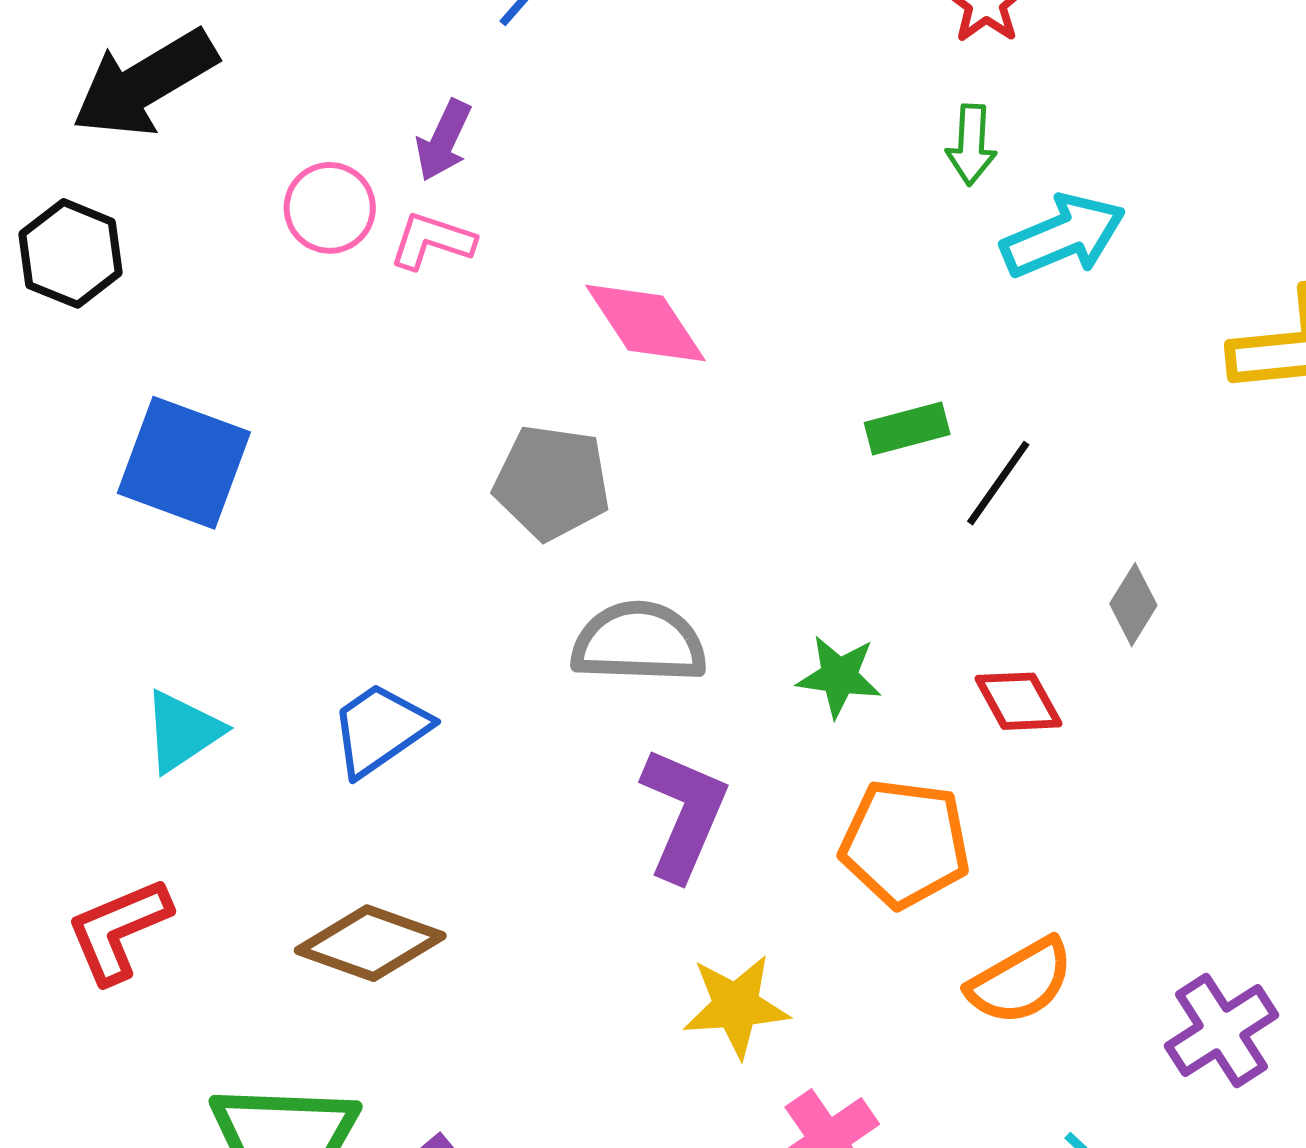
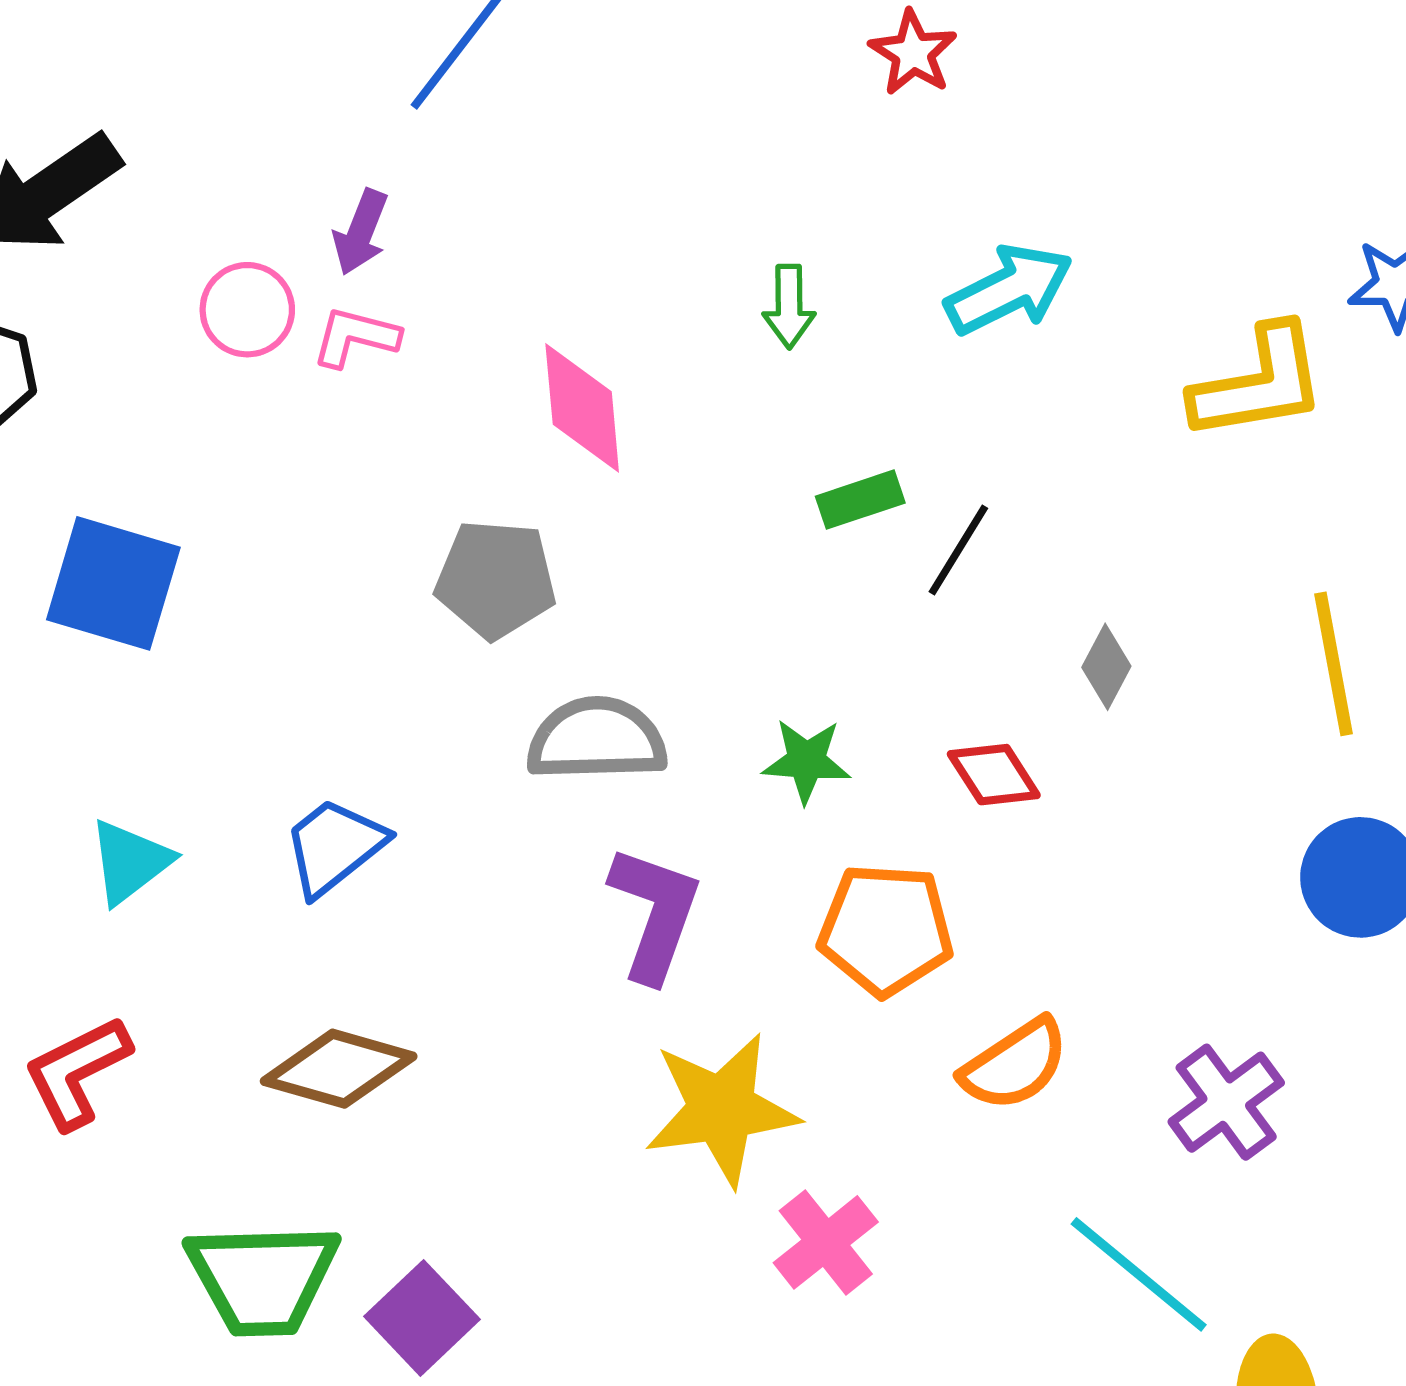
green arrow: (971, 145) -> (789, 307), moved
pink diamond: (646, 323) -> (582, 408), turned 32
yellow star: (736, 1006) -> (722, 1109), size x1.4

